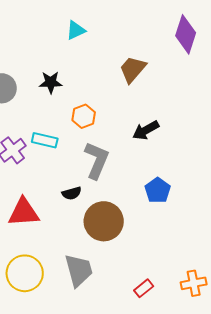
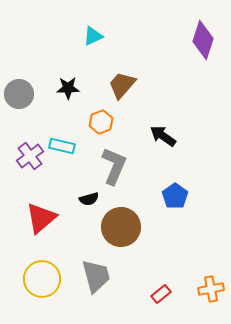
brown trapezoid: (133, 69) -> (122, 85), moved
black arrow: (146, 130) -> (163, 136), turned 64
red triangle: (24, 212) -> (41, 218), turned -36

